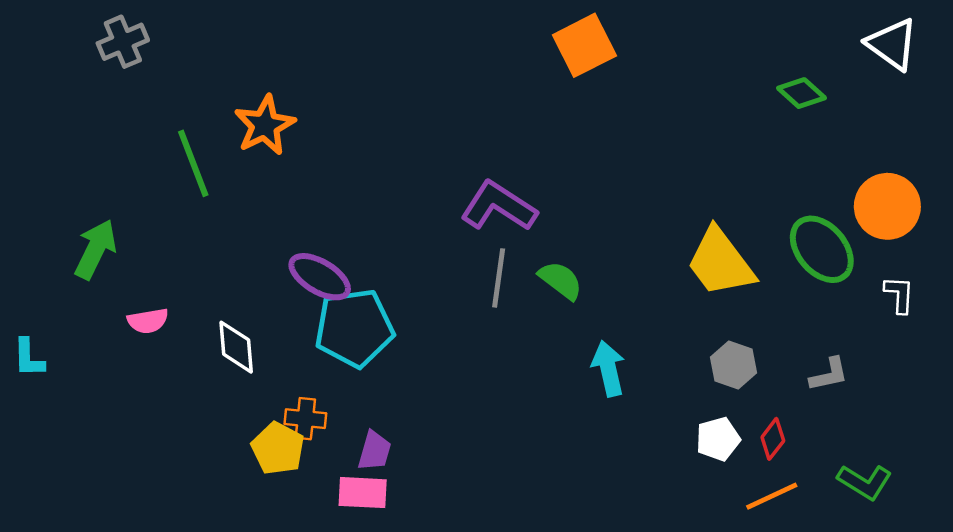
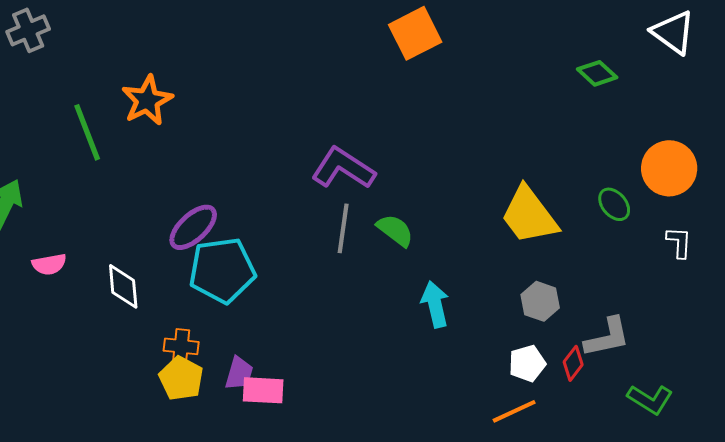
green ellipse: (822, 249) -> (614, 204), size x0.6
purple ellipse: (320, 277) -> (193, 227), turned -74
gray L-shape: (829, 375) -> (607, 337), moved, size x1.4
yellow pentagon: (278, 448) -> (181, 378), moved
pink rectangle: (363, 493) -> (263, 390), moved
orange line: (772, 496) -> (514, 411), moved

